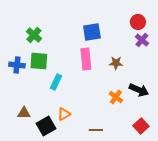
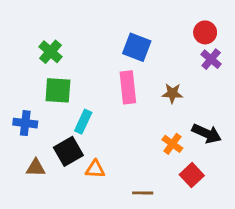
blue square: (92, 32) -> (137, 47), turned 30
blue cross: (17, 65) -> (25, 123), moved
orange triangle: (64, 114) -> (95, 169), turned 32
black square: (46, 126) -> (68, 151), moved
red square: (141, 126) -> (192, 175), moved

